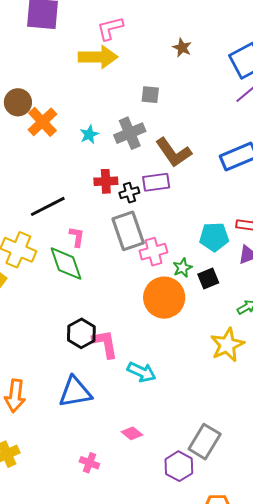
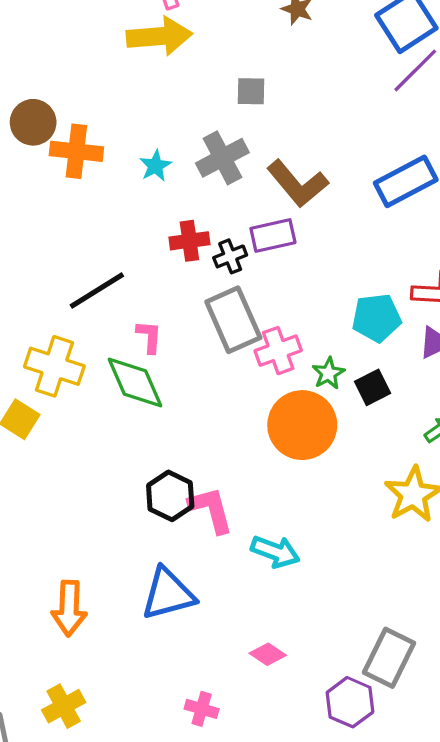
orange cross: (42, 122) -> (76, 151), turned -36

